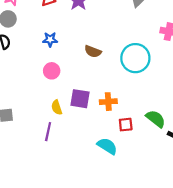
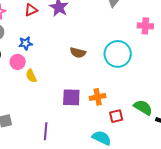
blue star: (50, 40) -> (26, 43), moved
pink circle: (52, 71) -> (18, 62), moved
yellow semicircle: (57, 107) -> (31, 76), moved

